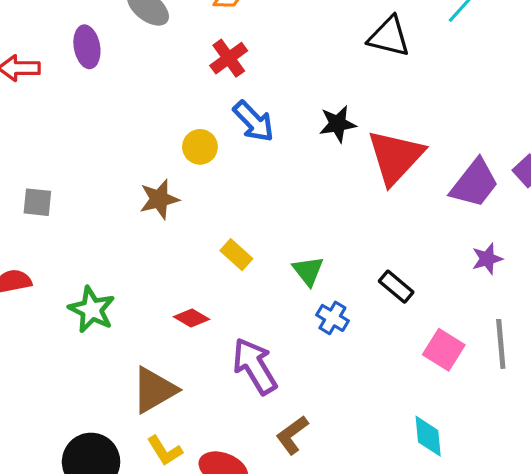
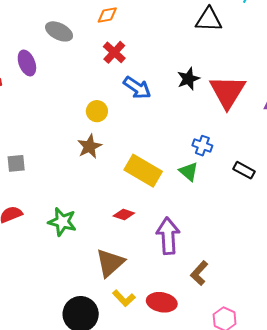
yellow circle: (200, 147) -> (97, 111), moved
yellow rectangle: (236, 255) -> (143, 171), size x1.8
blue cross: (332, 318) -> (202, 146), moved
purple arrow: (255, 366) -> (168, 236), turned 39

